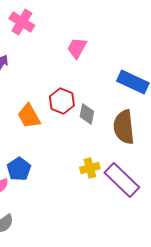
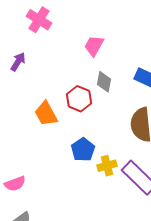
gray diamond: (87, 114) -> (104, 82), moved
blue pentagon: (19, 169) -> (83, 150), moved

